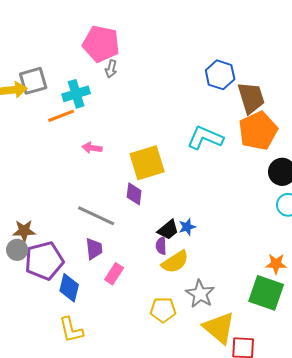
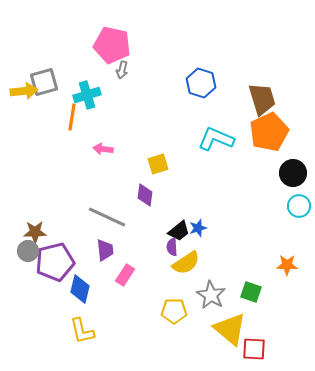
blue hexagon: (220, 75) -> (201, 83), moved
orange line: (61, 116) -> (72, 117), turned -60
yellow square: (147, 163) -> (158, 164), size x0.6
green square: (266, 293) -> (251, 292), moved, size x0.6

